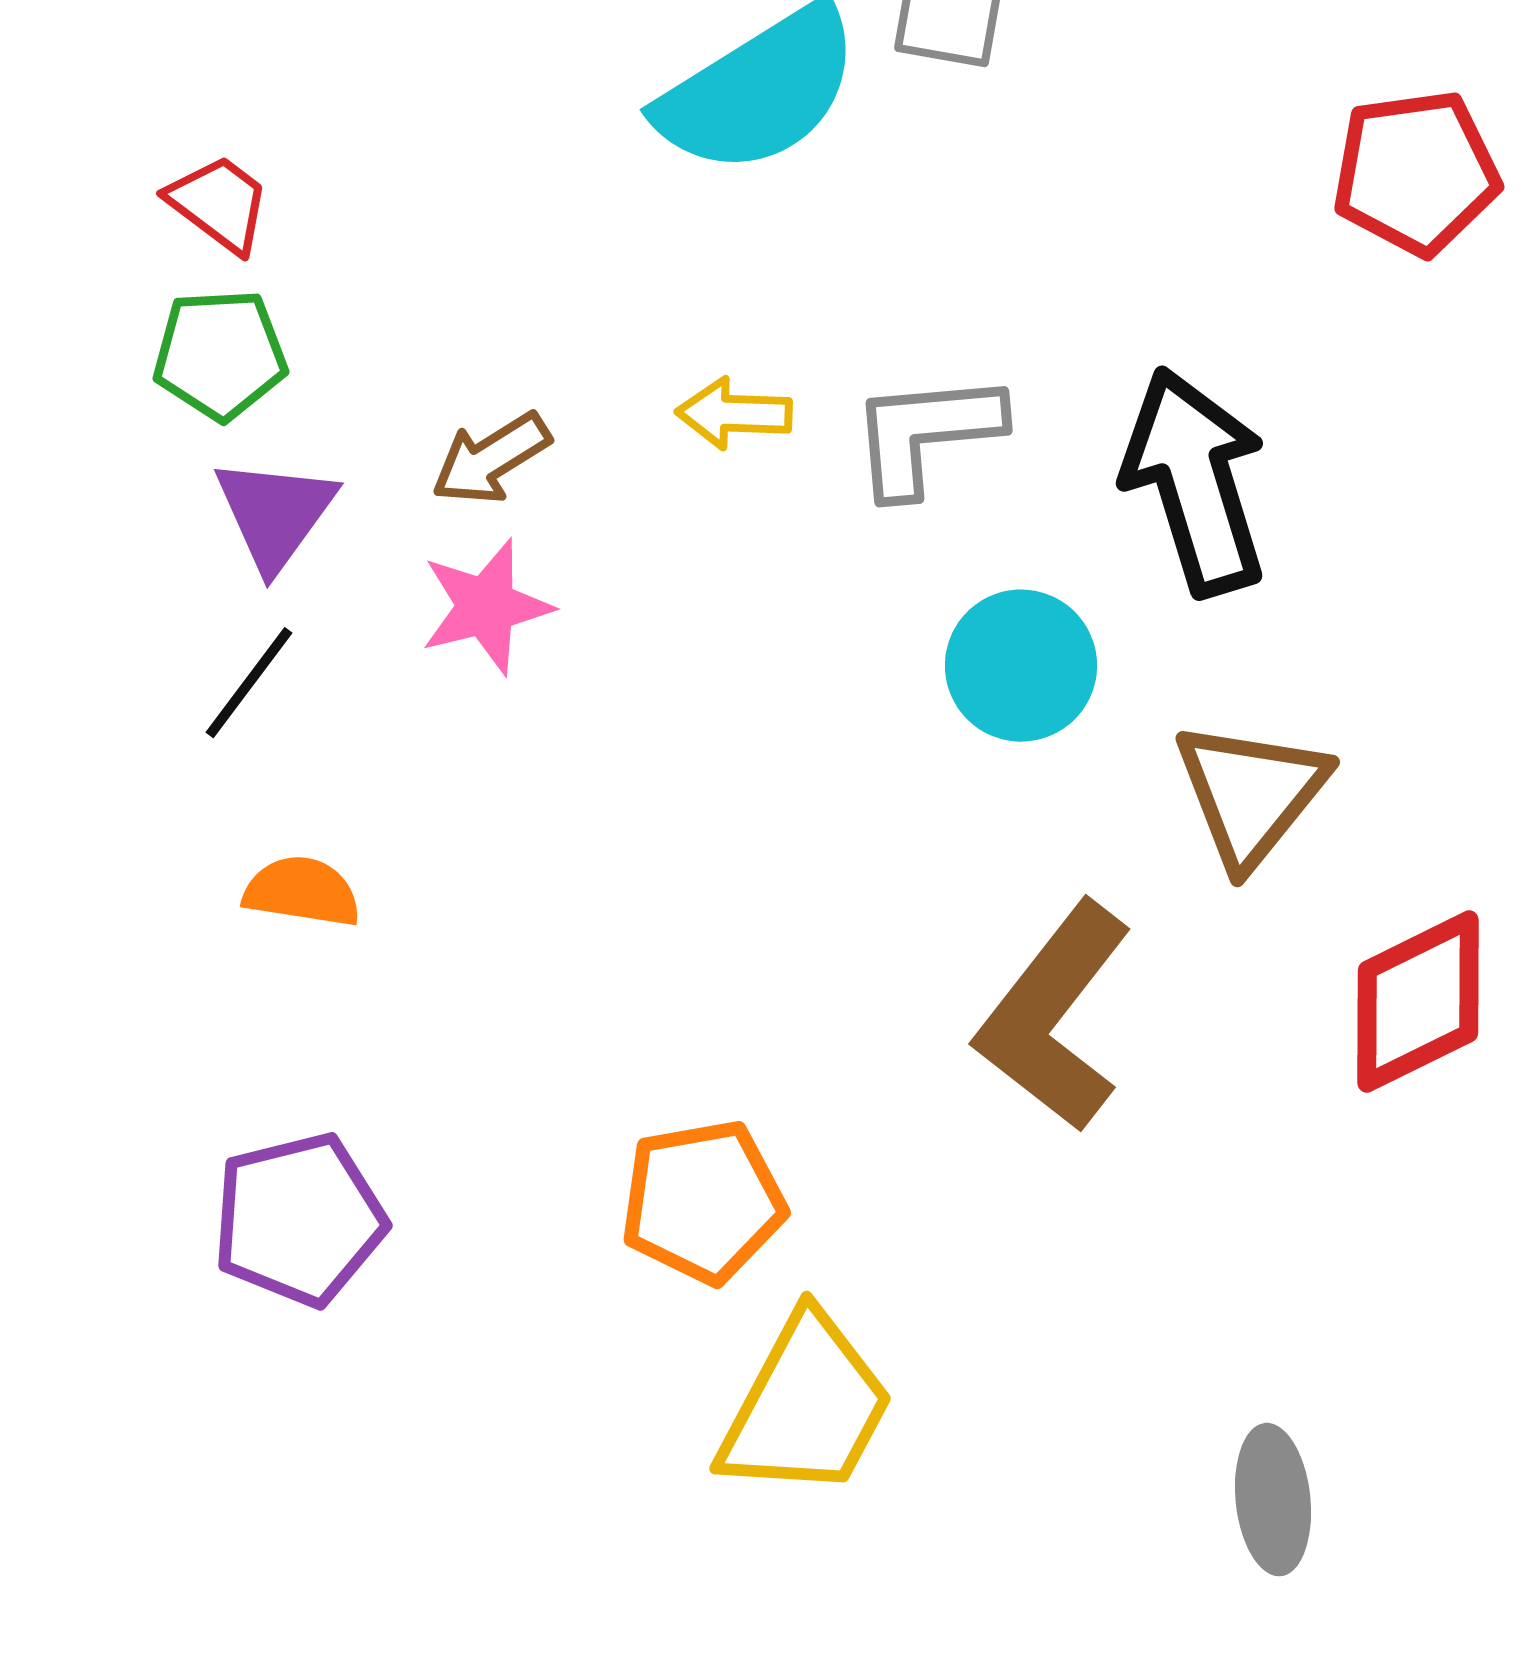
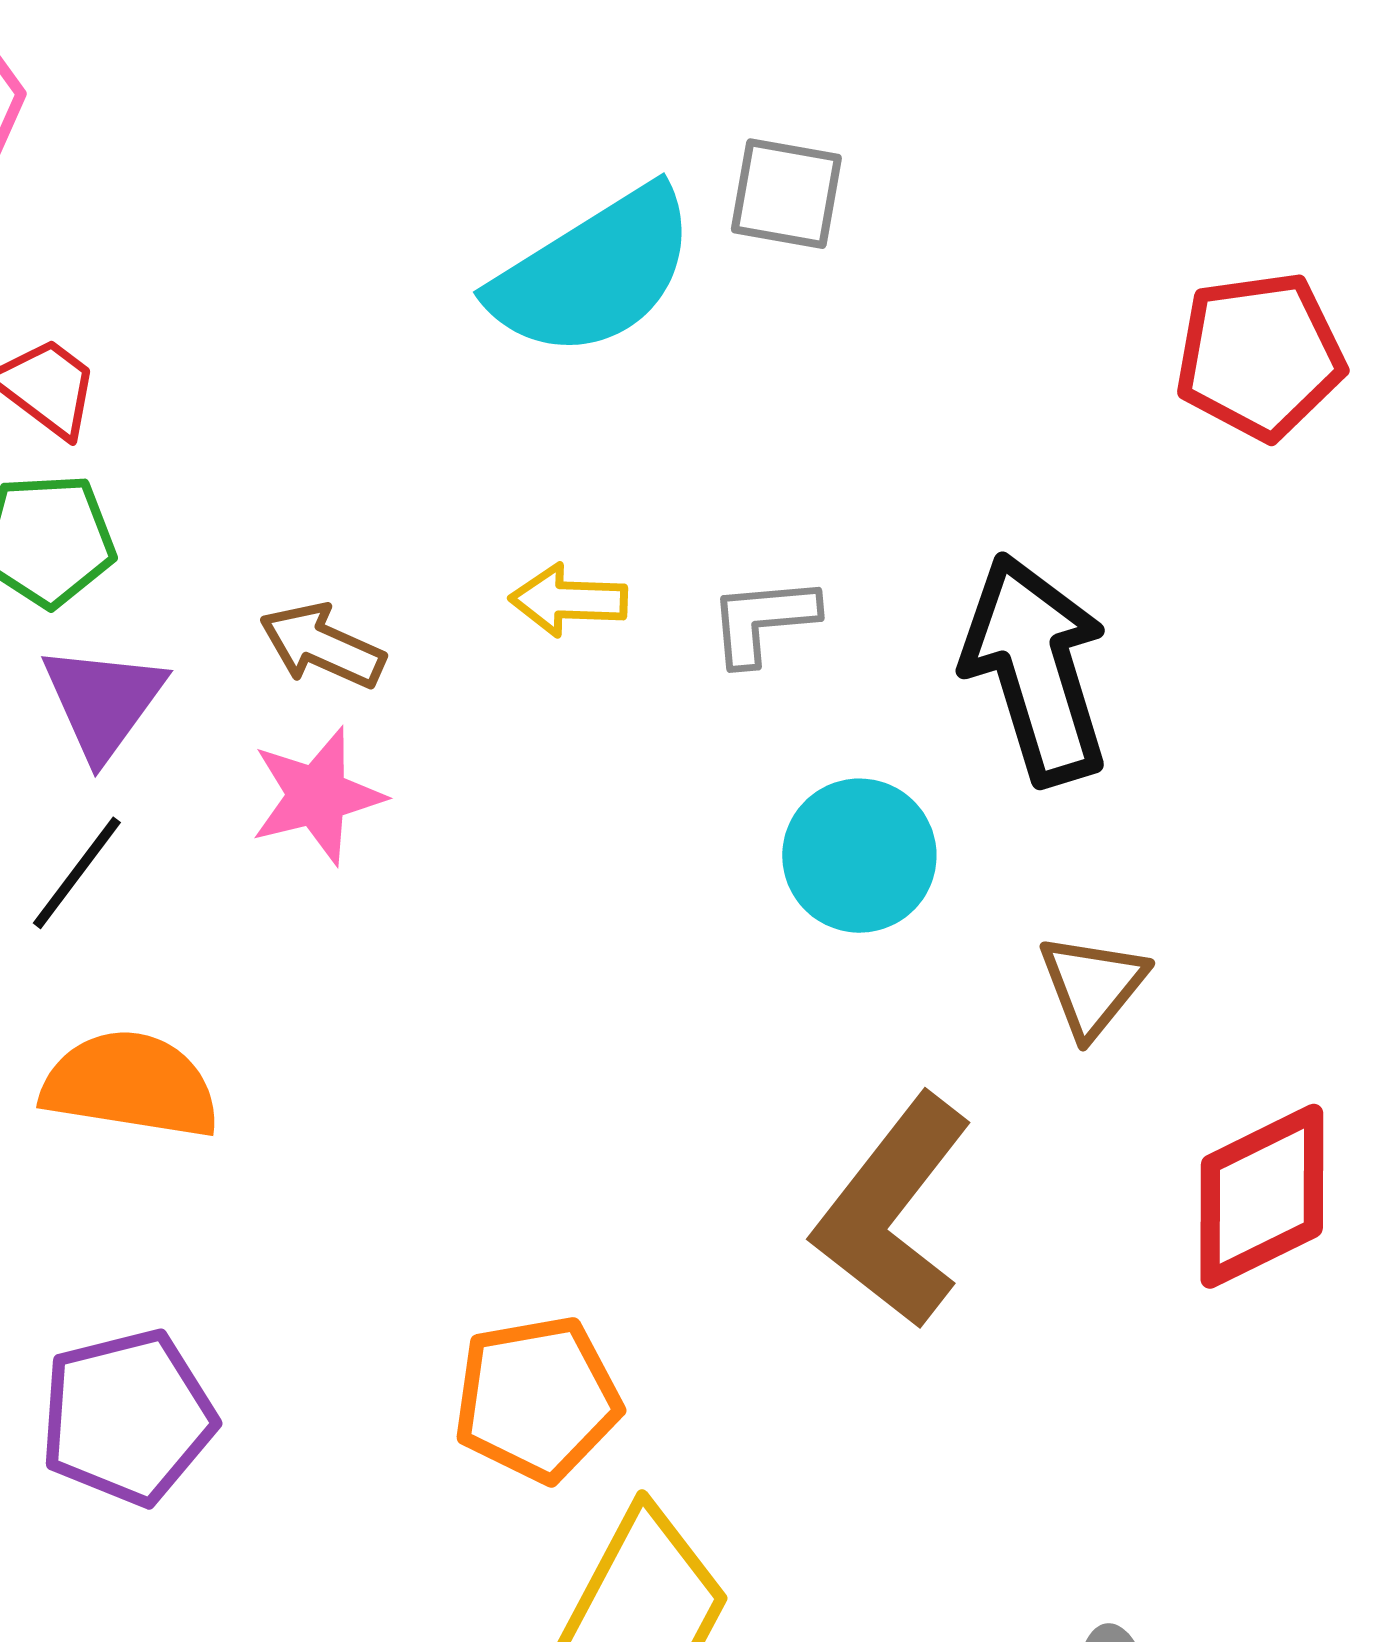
gray L-shape: (926, 434) -> (763, 620), size x0.7
brown arrow: (491, 459) -> (322, 646), turned 56
brown triangle: (1251, 794) -> (1093, 985), size x0.7
orange semicircle: (302, 892) -> (131, 1085), size x1.5

